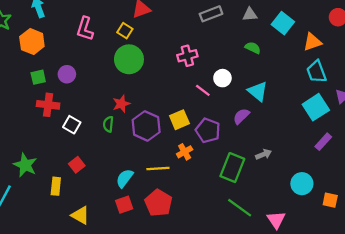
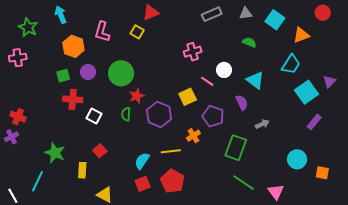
orange hexagon: (32, 42) -> (73, 46), moved
green circle: (129, 59) -> (121, 73), moved
cyan trapezoid: (316, 72) -> (291, 64), moved, turned -125
purple semicircle: (241, 116) -> (242, 103), turned 112
yellow square: (179, 120) -> (188, 97), moved
gray arrow: (263, 154) -> (262, 124), moved

